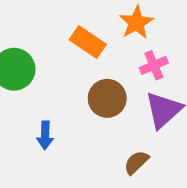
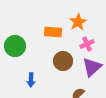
orange rectangle: (88, 42) -> (53, 32), turned -30

